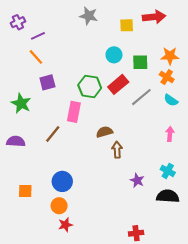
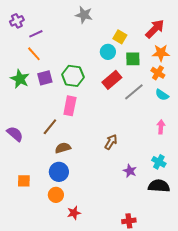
red arrow: (154, 17) -> (155, 29), moved, turned -40
yellow square: (127, 25) -> (120, 37), moved, turned 32
green hexagon: (90, 87) -> (73, 76), moved
green star: (21, 103) -> (20, 79), moved
brown semicircle: (104, 132) -> (63, 148), moved
purple semicircle: (16, 141) -> (15, 134), turned 36
brown arrow: (117, 150) -> (111, 142), turned 35
red star: (65, 225) -> (74, 213), moved

